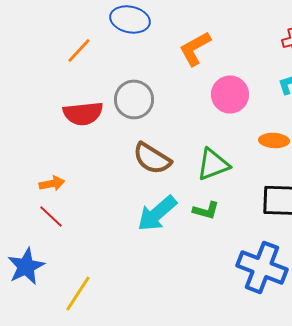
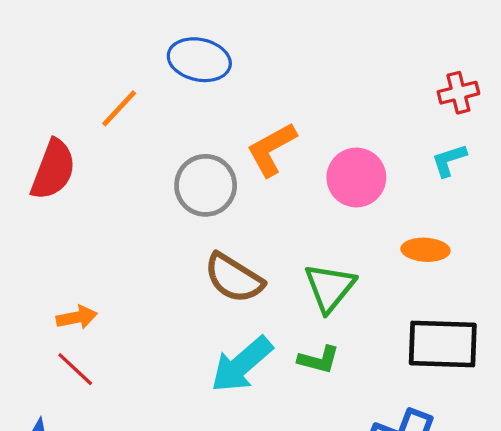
orange L-shape: (195, 48) -> (272, 149), moved
red semicircle: (83, 113) -> (53, 170), moved, turned -63
green triangle: (213, 164) -> (330, 287), turned -30

